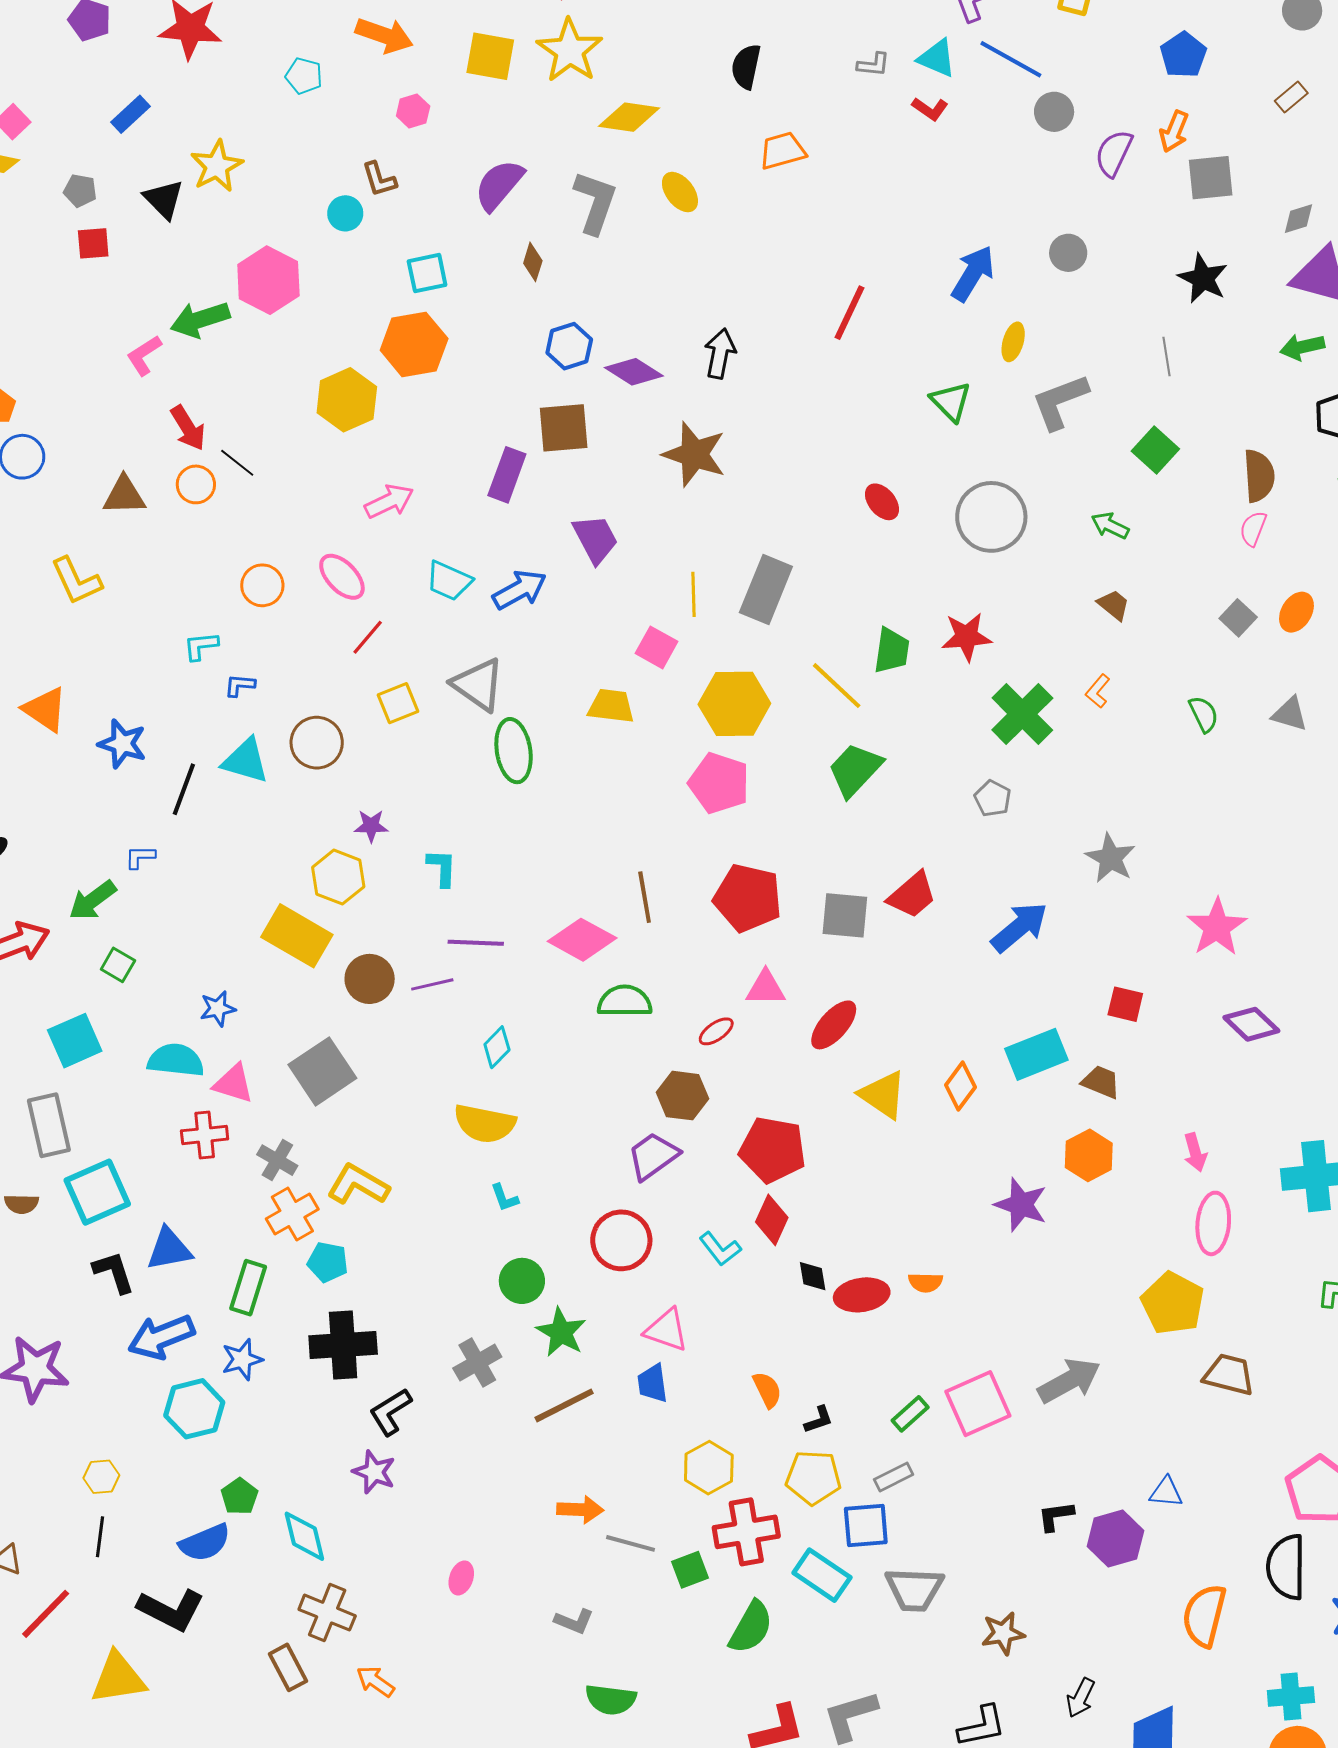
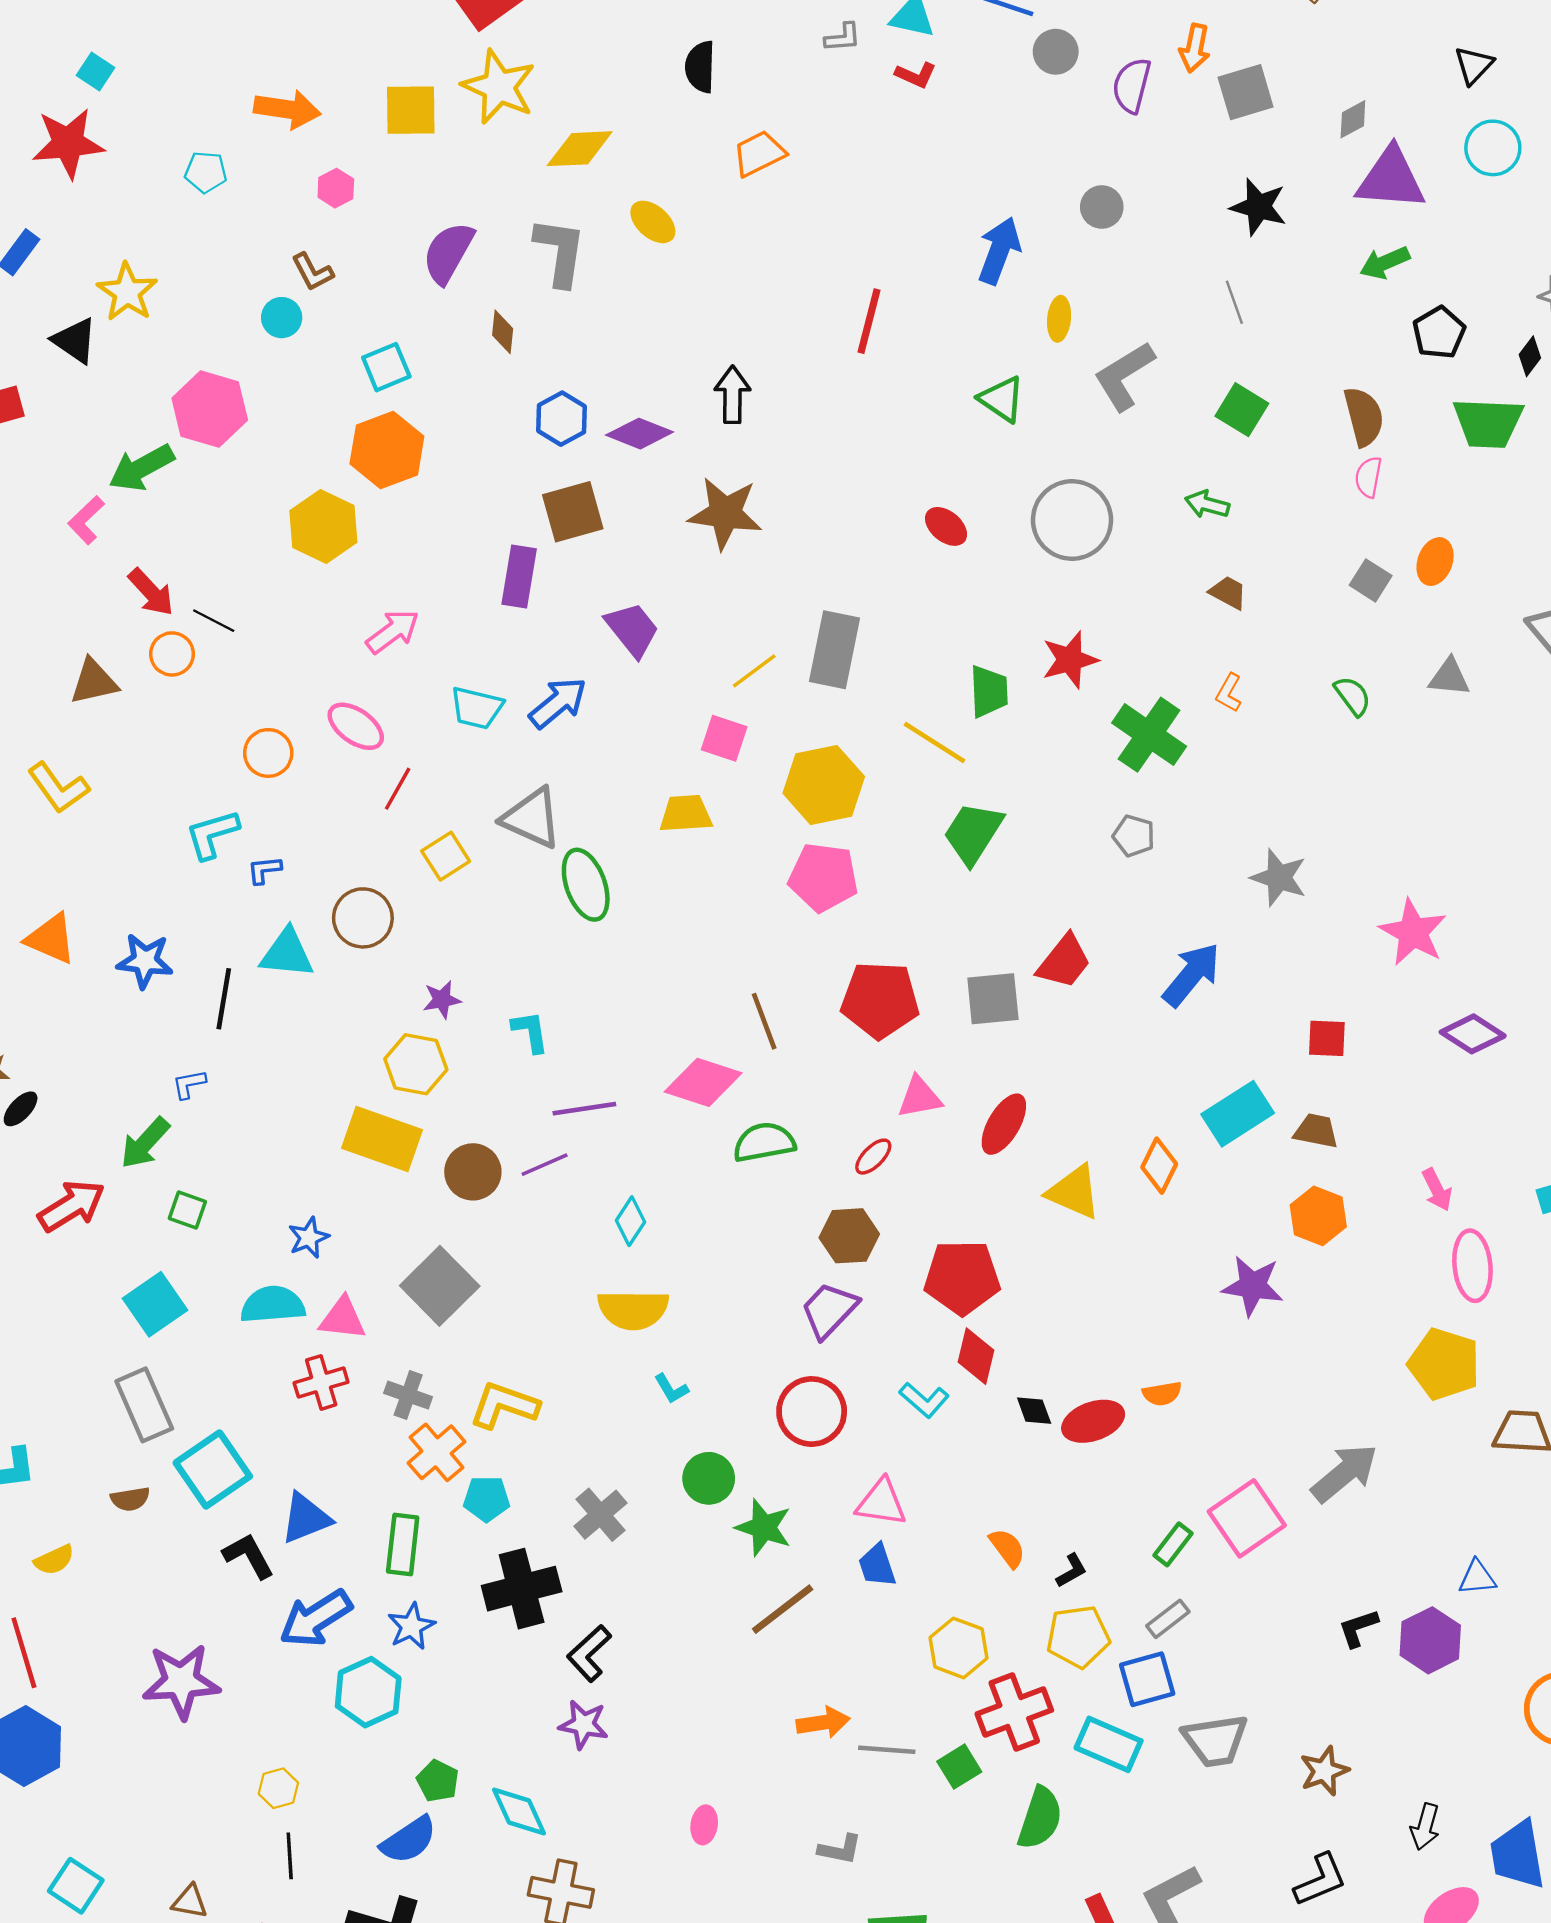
yellow line: (694, 594) -> (754, 671), turned 66
cyan L-shape: (201, 646) -> (212, 834), size x1.4
gray cross: (477, 1363) -> (600, 1515), moved

